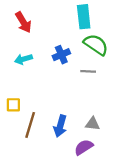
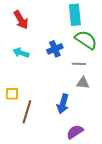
cyan arrow: (23, 59) -> (21, 53), turned 35
gray triangle: (93, 124) -> (83, 83), moved
blue arrow: (60, 126) -> (63, 104), moved

